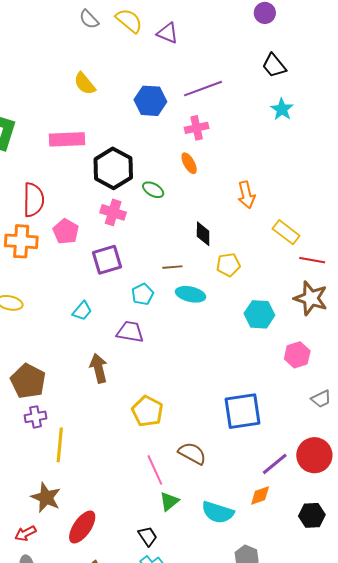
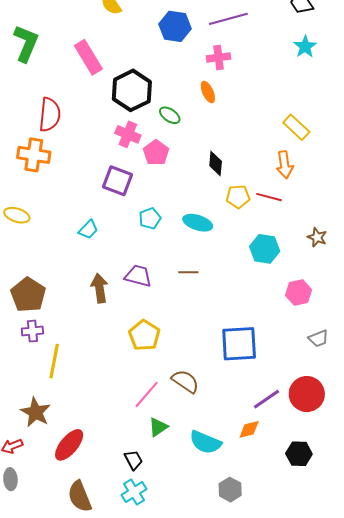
pink rectangle: (67, 139) -> (88, 57), turned 56
orange arrow: (246, 195) -> (285, 165), moved
pink pentagon: (66, 231) -> (156, 153), moved
yellow rectangle: (286, 232) -> (296, 127), moved
purple square: (107, 260) -> (118, 181), turned 32
red line: (312, 260) -> (269, 197), moved
brown line: (172, 267) -> (188, 272), moved
brown star: (311, 298) -> (317, 237), size x0.6
purple trapezoid: (130, 332) -> (138, 276), moved
pink line: (155, 470) -> (147, 394), turned 60

